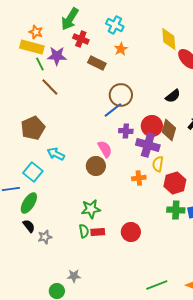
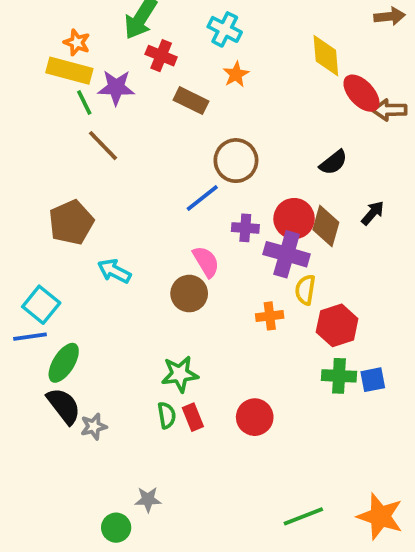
blue line: (113, 110) -> (202, 198), moved
cyan square: (33, 172) -> (41, 305), moved
black semicircle: (29, 226) -> (64, 406), size x1.5
red rectangle: (98, 232) -> (193, 417), turned 72

